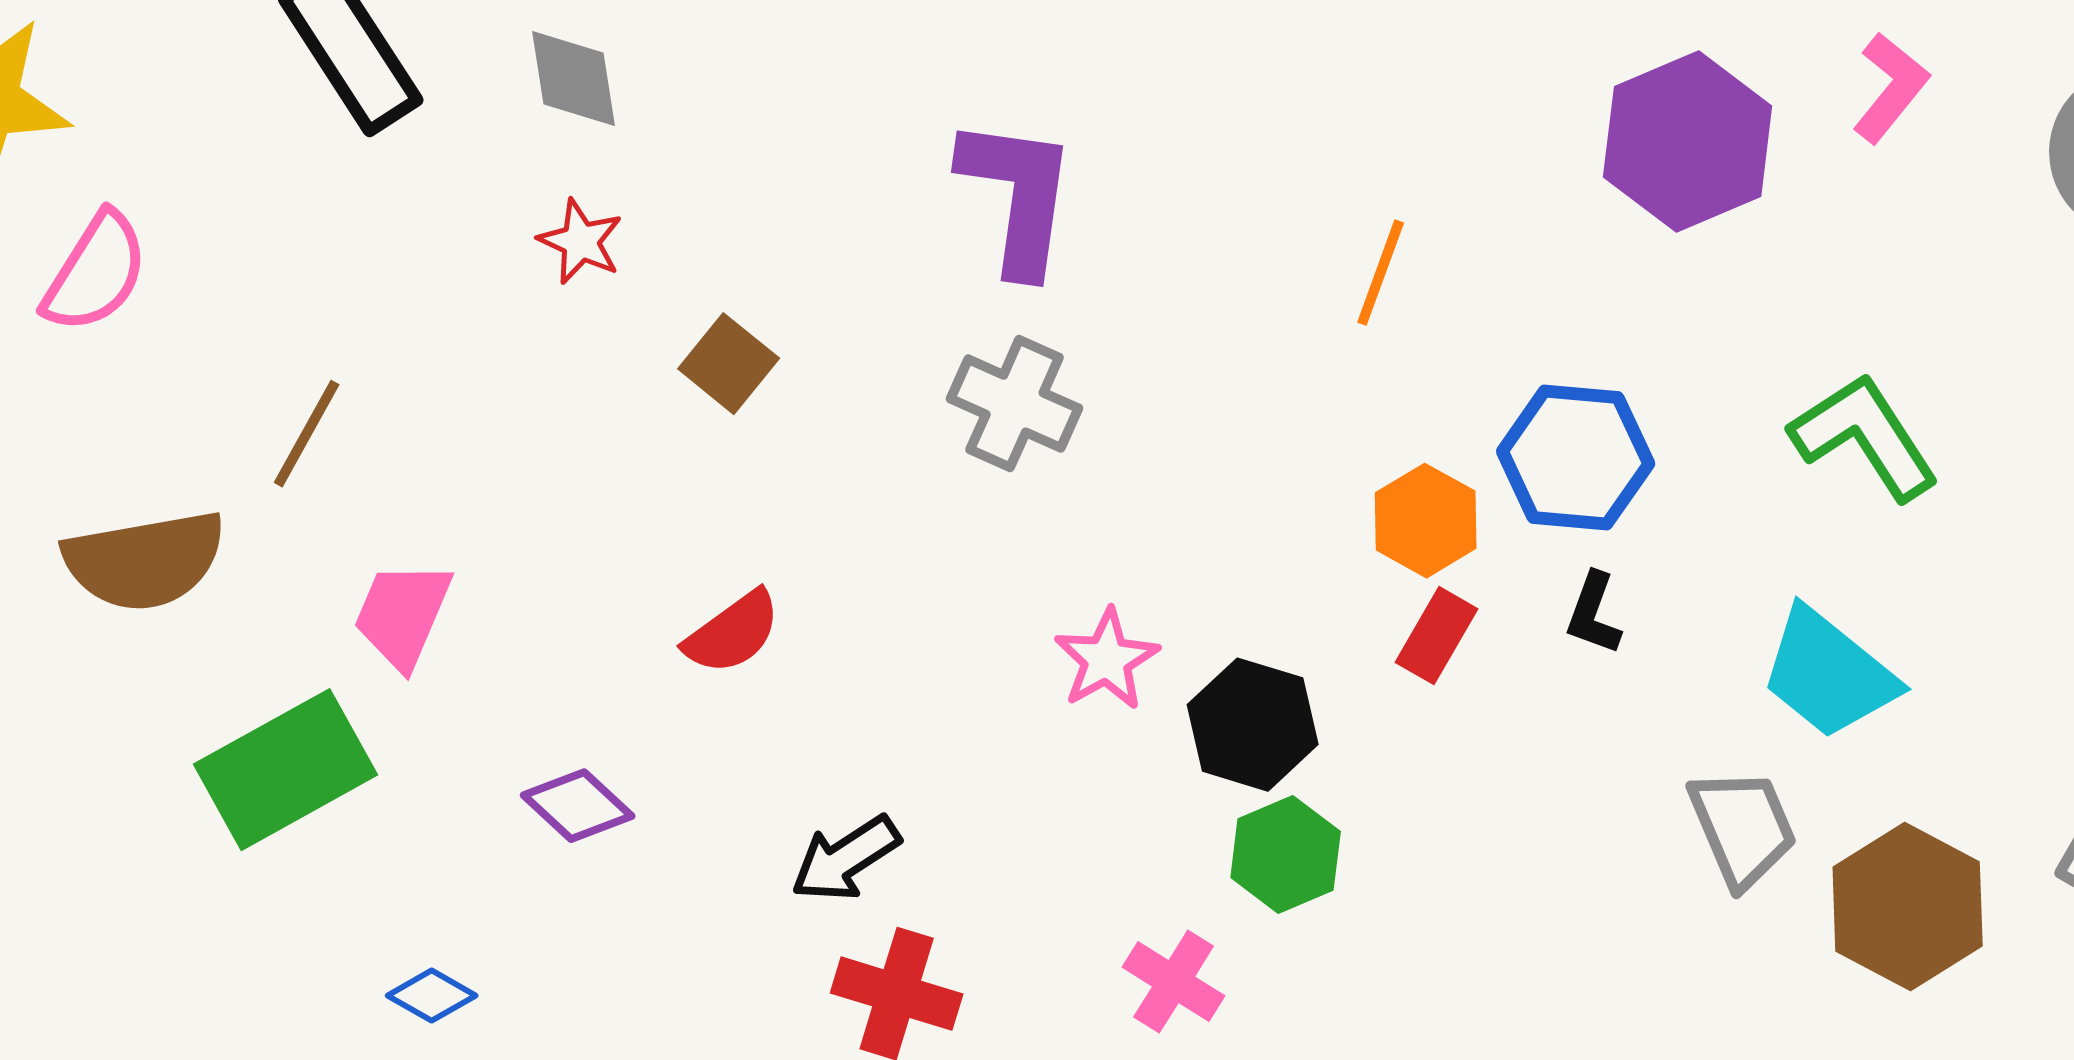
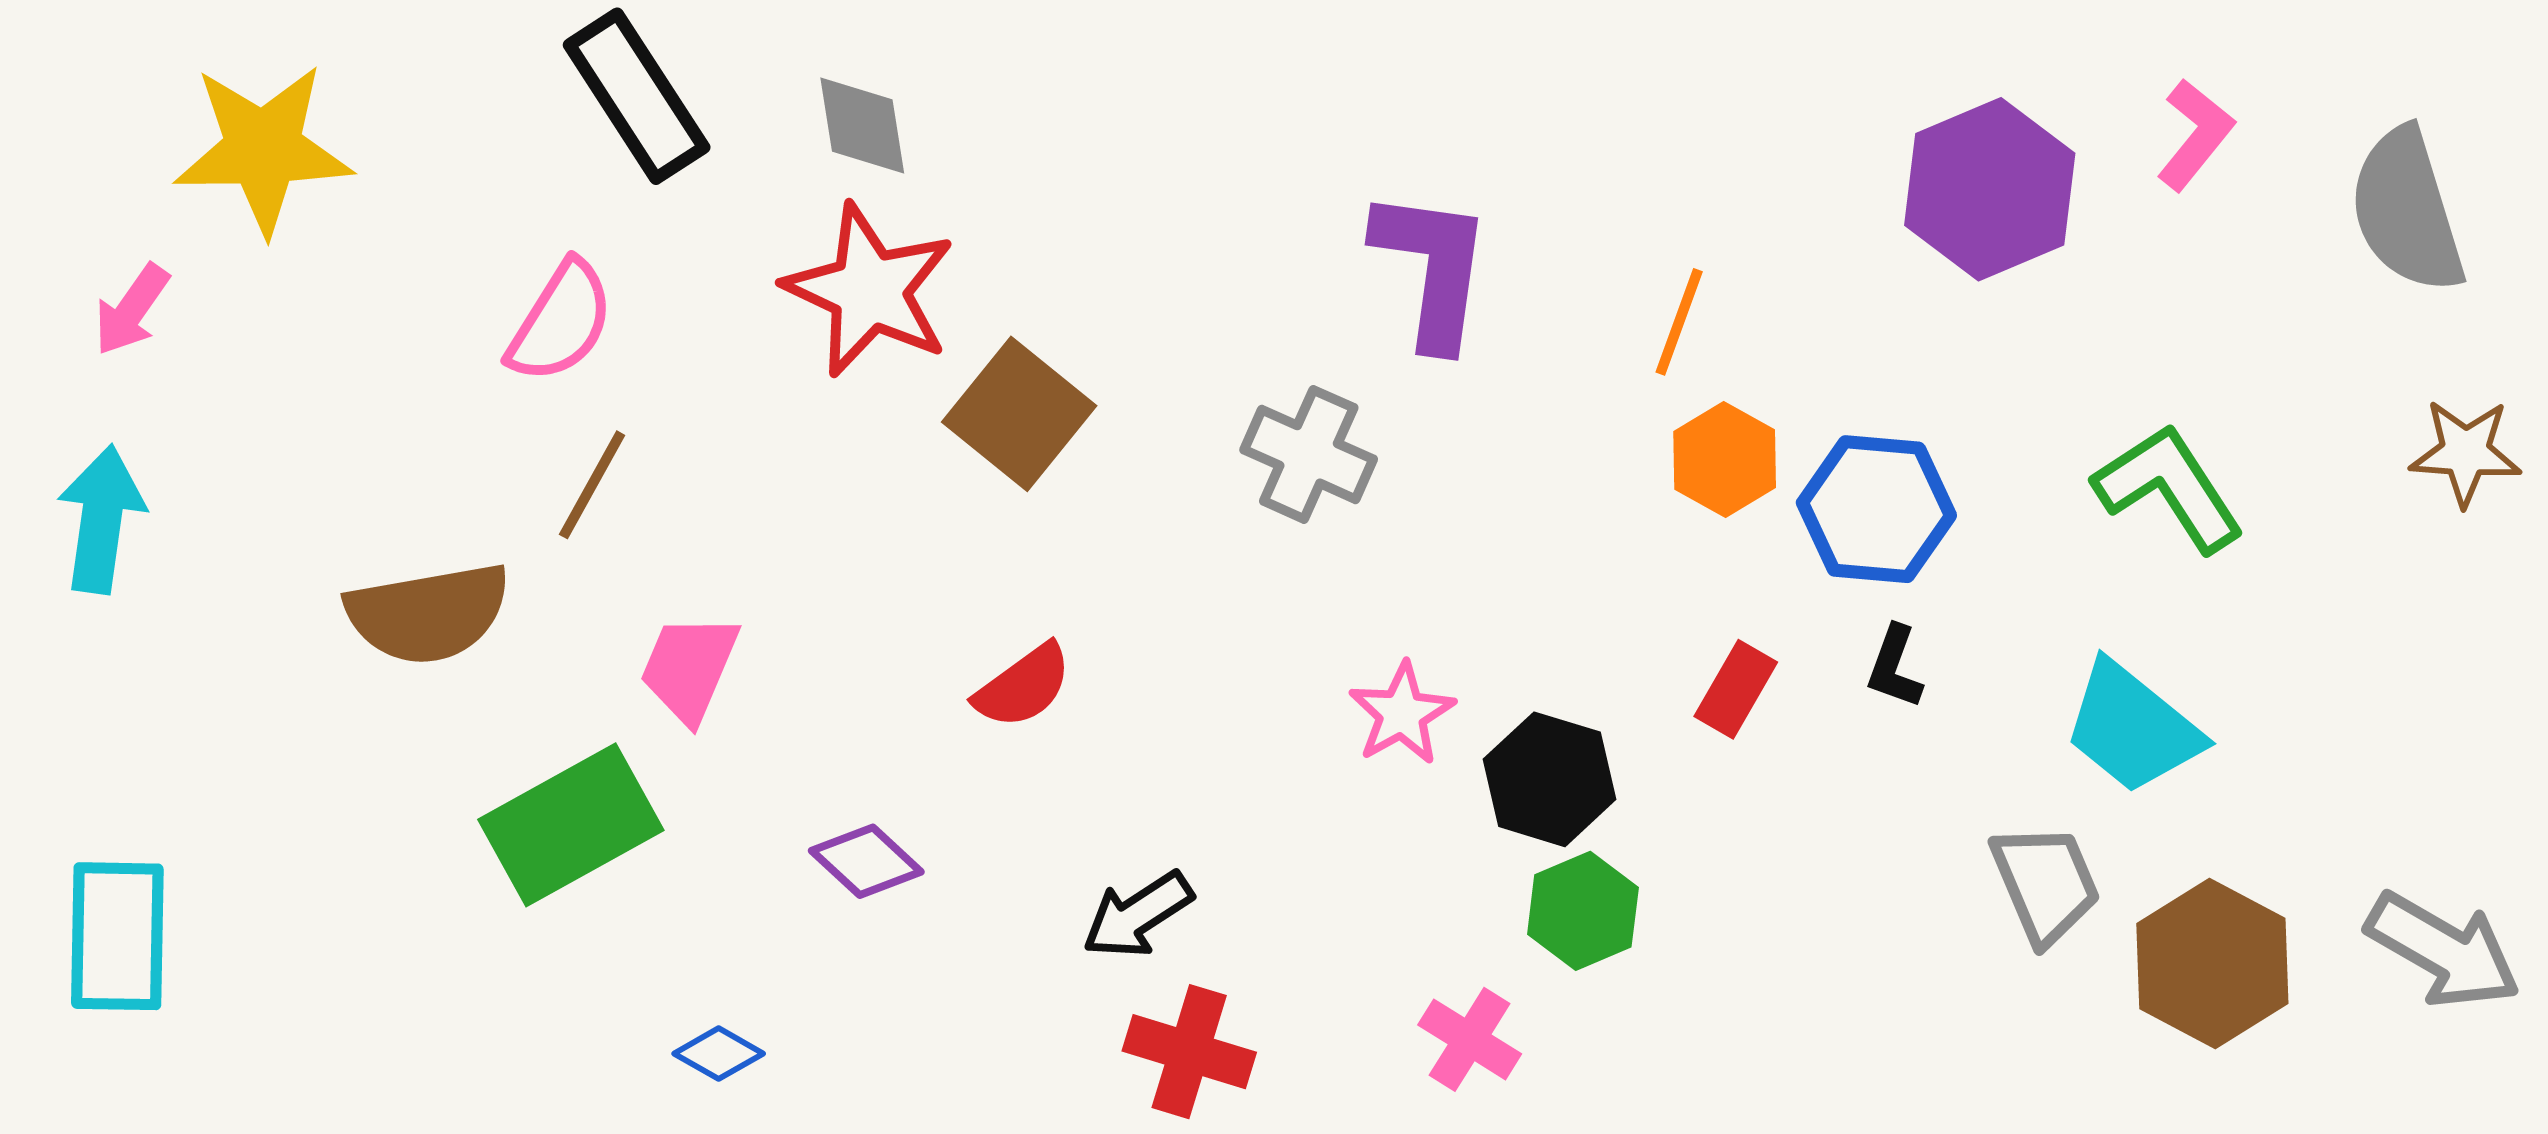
purple L-shape: (1018, 196) -> (1432, 268), moved
red star: (581, 242) -> (869, 290), size x2.0
pink semicircle: (96, 273) -> (561, 322), moved
brown square: (729, 364) -> (1019, 414), size x1.5
orange hexagon: (1426, 521) -> (1725, 459), moved

